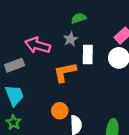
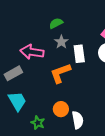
green semicircle: (79, 18) -> (56, 23), moved
green star: (13, 122) -> (38, 123), moved

